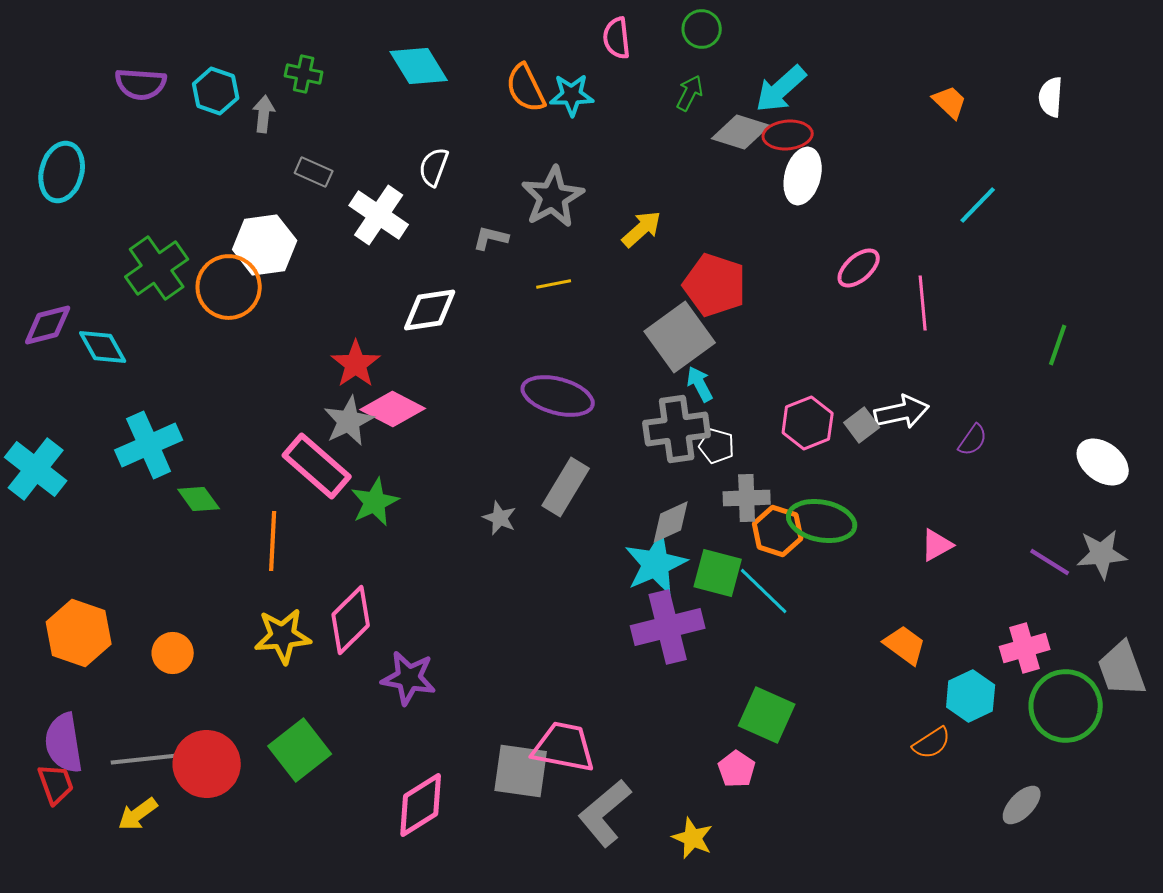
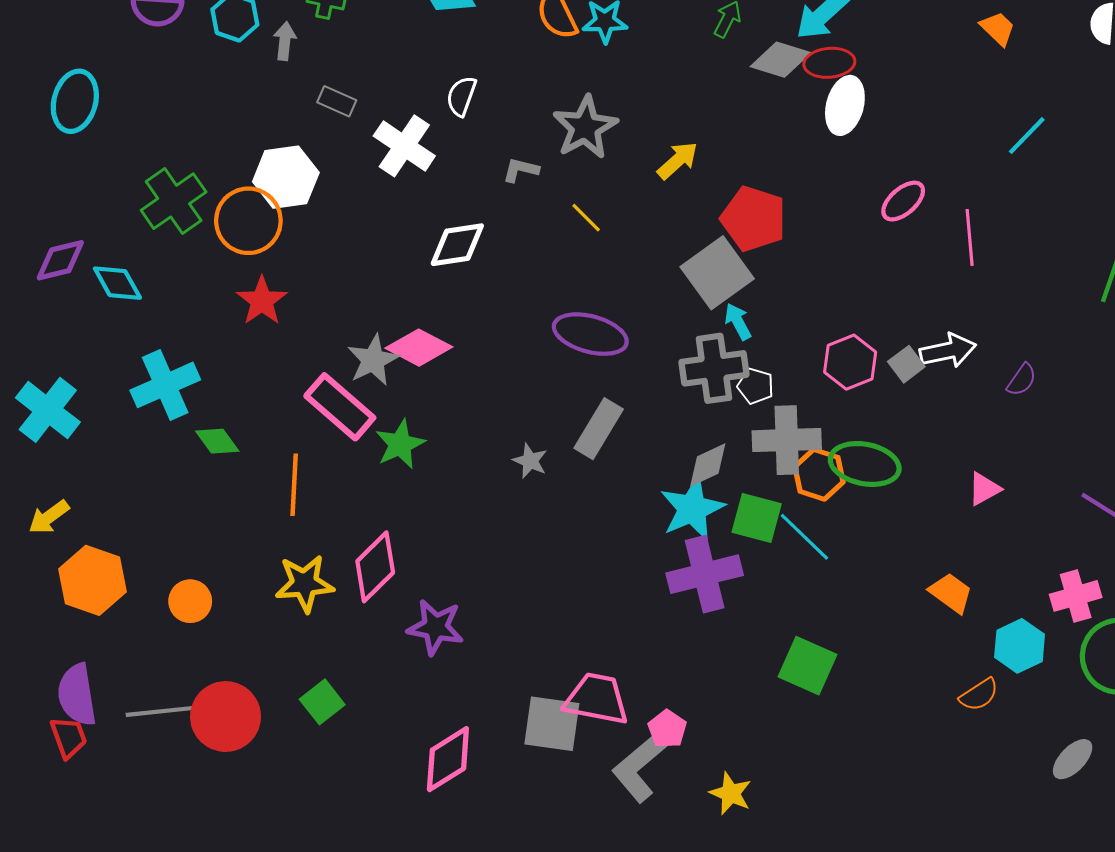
yellow line: (554, 284) -> (586, 218), turned 56
red star: (356, 364) -> (262, 301), moved
gray cross: (747, 498) -> (787, 440), size x1.4
green square: (300, 750) -> (322, 702), size x0.7
pink pentagon: (737, 769) -> (667, 729), moved
yellow arrow: (138, 814) -> (49, 517), moved

